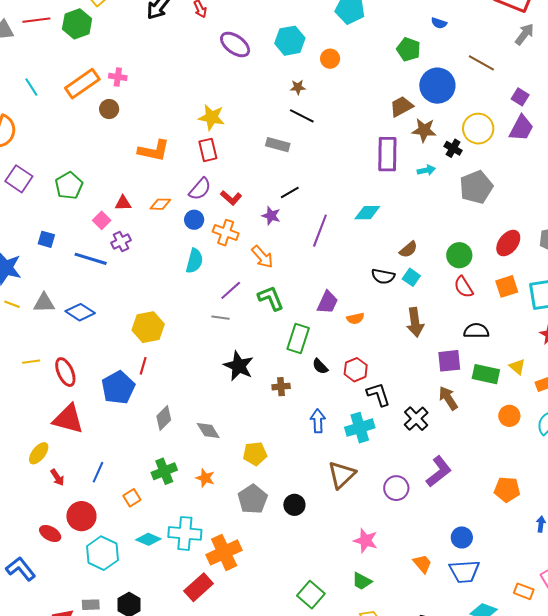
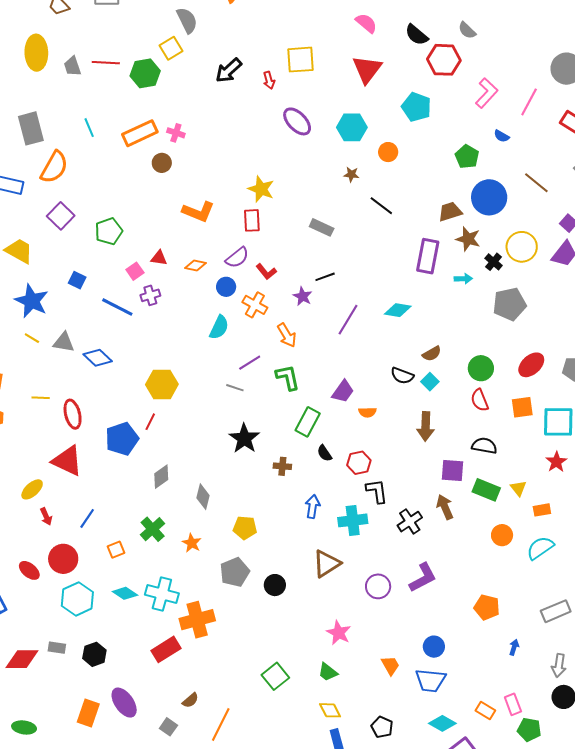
black line: (302, 116) -> (381, 206), moved
gray diamond: (208, 430) -> (203, 497), turned 35
green cross: (164, 471) -> (153, 529), turned -30

